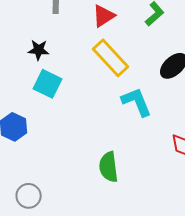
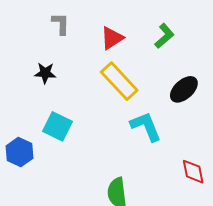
cyan square: (48, 84) -> (58, 126), moved

